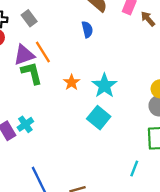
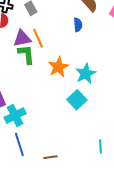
orange star: (72, 82) -> (58, 67), size x1.5
cyan cross: (25, 124) -> (15, 116), moved, size x1.5
cyan line: (134, 168) -> (100, 146), turned -32

